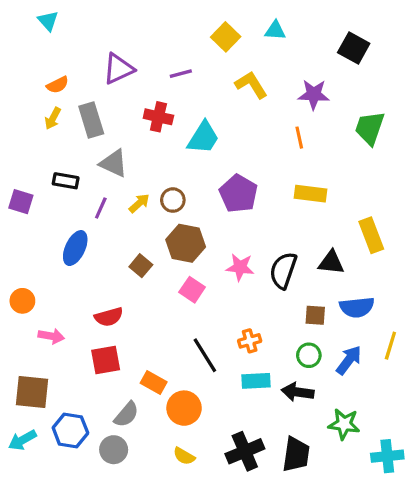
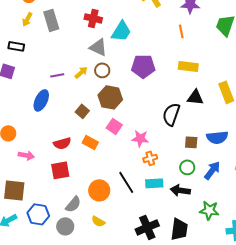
gray triangle: (114, 163) -> (98, 47), moved
black rectangle: (66, 181) -> (16, 46), moved
purple pentagon: (238, 194) -> (143, 66), turned -30
purple line: (101, 208) -> (57, 75), turned 56
black triangle: (331, 262) -> (195, 97), moved
pink star: (240, 267) -> (140, 138), moved
black line: (205, 355) -> (126, 182), moved
orange rectangle: (154, 382) -> (90, 142), moved
orange circle: (184, 408) -> (99, 190), moved
yellow semicircle: (184, 456) -> (98, 221), moved

